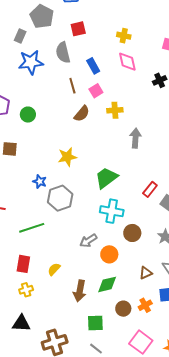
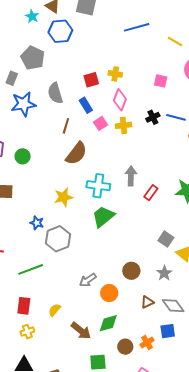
red square: (78, 29) -> (91, 80), moved
pink diamond: (127, 62) -> (120, 100), turned 35
brown line: (72, 86) -> (66, 126), turned 35
pink square: (96, 91) -> (101, 123), moved
yellow cross: (115, 110) -> (124, 125), moved
brown semicircle: (82, 114) -> (76, 153), size x1.4
red rectangle: (150, 189) -> (151, 193), moved
cyan cross: (112, 211) -> (98, 186), moved
brown triangle: (146, 273) -> (147, 302), moved
brown arrow: (80, 291) -> (81, 331), turned -60

